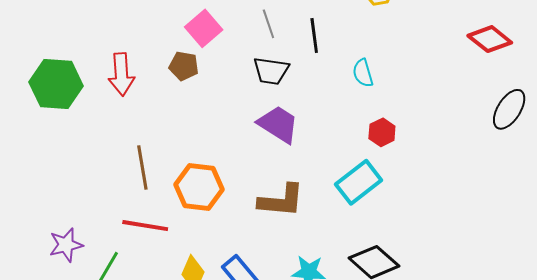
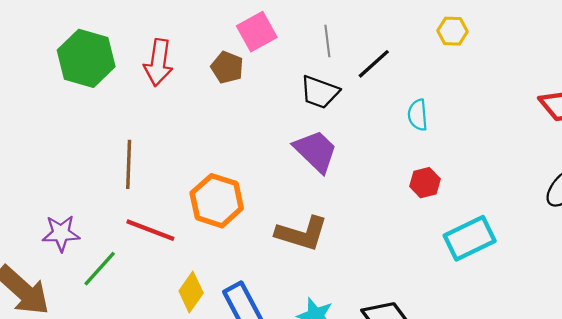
black line: (314, 36) -> (374, 64), turned 44
brown line: (142, 167) -> (129, 164), moved
cyan rectangle: (359, 182) -> (470, 238), moved

